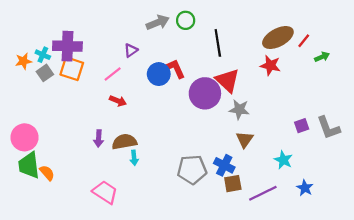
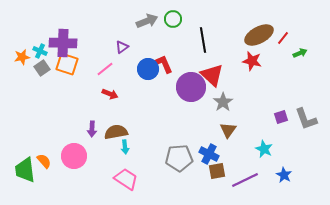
gray star: (239, 109) -> (223, 102), turned 30
pink circle: (25, 137) -> (74, 156), moved
green trapezoid: (29, 165) -> (25, 170), moved
pink trapezoid: (105, 192) -> (126, 179), moved

